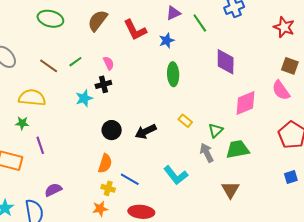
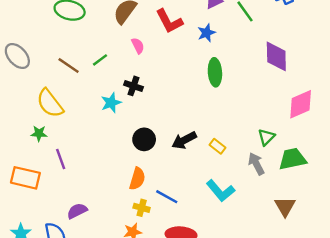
pink semicircle: (109, 63) -> (138, 46), moved
black cross: (103, 84) -> (133, 86), turned 35
yellow semicircle: (32, 98) -> (50, 103), turned -132
yellow rectangle: (185, 121) -> (218, 146), moved

